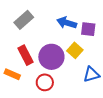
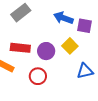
red rectangle: (26, 55) -> (20, 48), turned -60
purple circle: (51, 57) -> (46, 51), size x0.7

